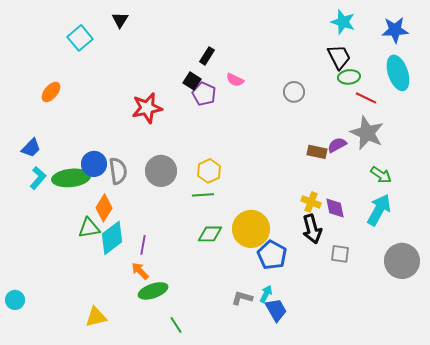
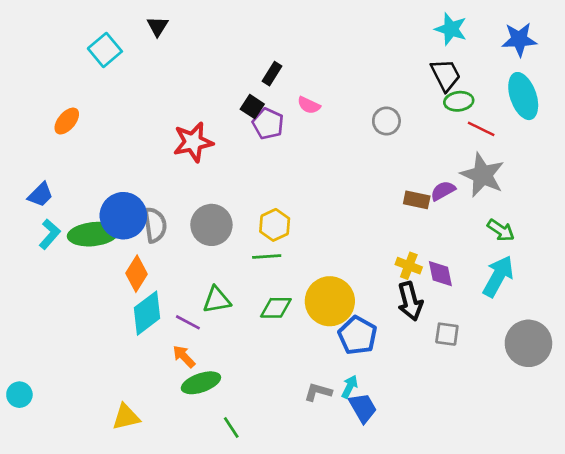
blue circle: (94, 164) -> (123, 216), size x1.4
green triangle: (89, 228) -> (217, 300), moved
purple line: (143, 245) -> (188, 322), turned -72

